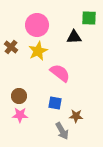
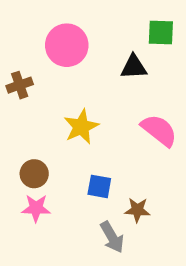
brown cross: (11, 47) -> (20, 85), turned 32
yellow star: (38, 51) -> (81, 127), moved
pink semicircle: (60, 73) -> (159, 130), moved

